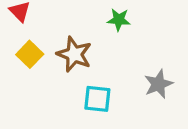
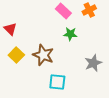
gray star: (158, 84) -> (93, 63), moved

